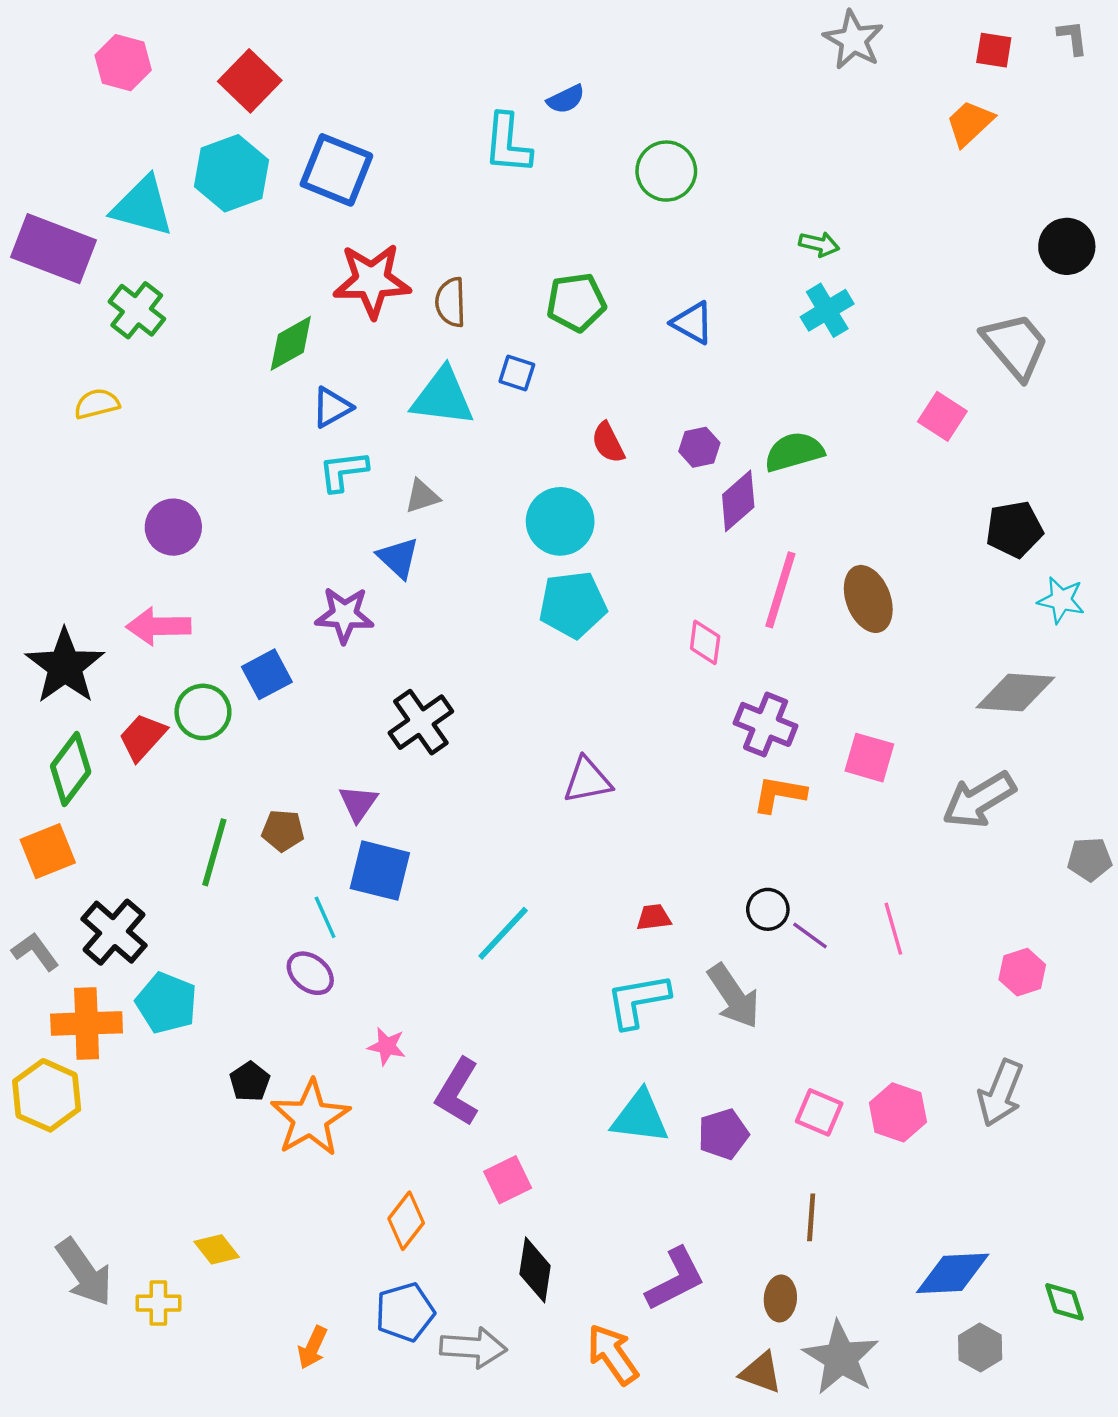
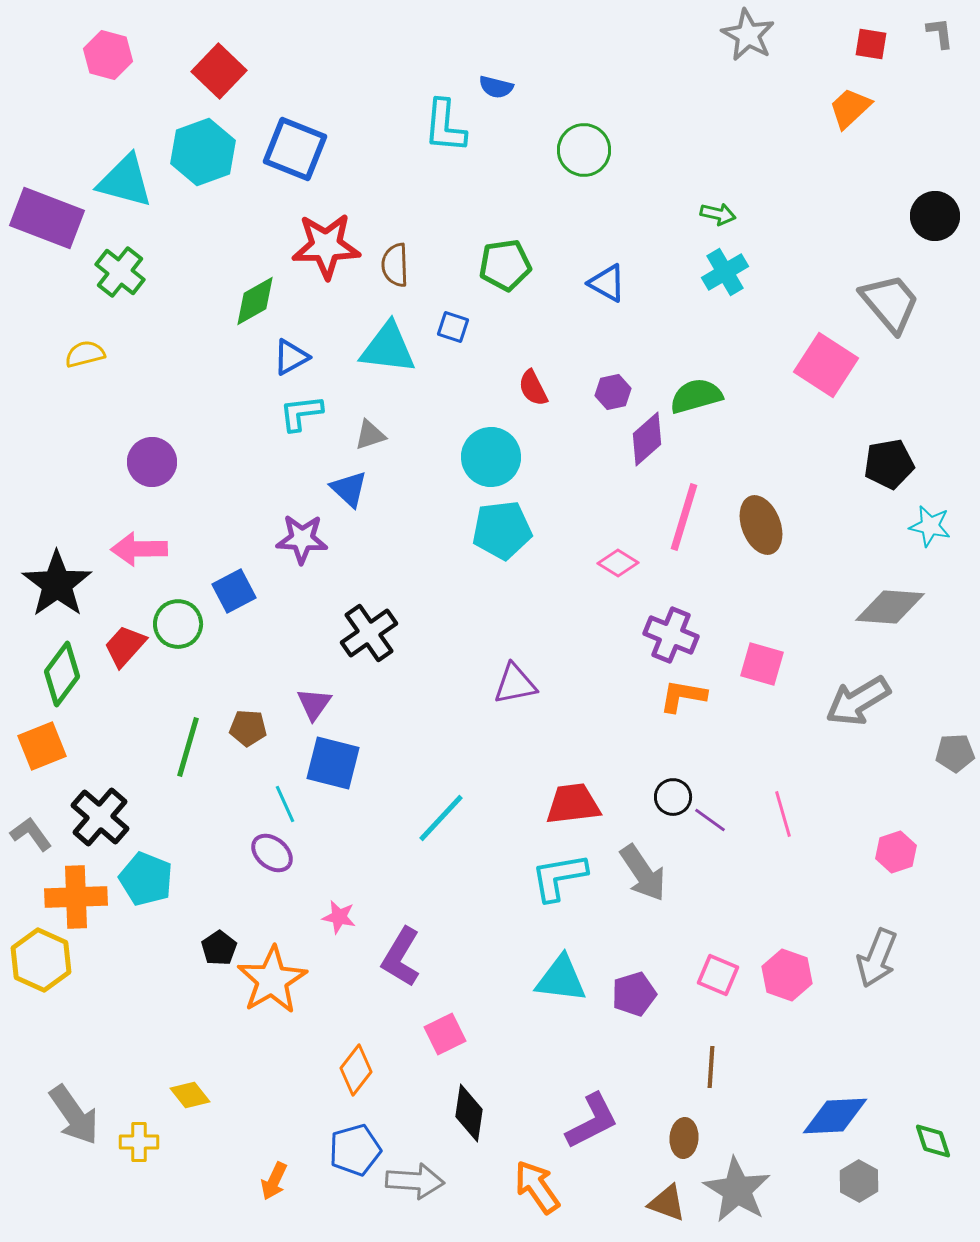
blue semicircle: (566, 99) -> (496, 87), turned 40
pink square: (942, 416) -> (826, 365), size x1.5
pink diamond: (705, 642) -> (618, 563), turned -66
red trapezoid: (654, 917) -> (573, 804), size x1.8

